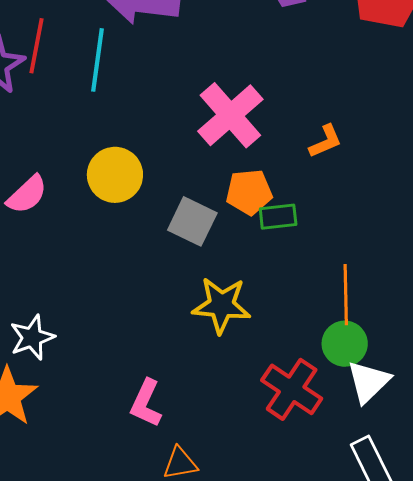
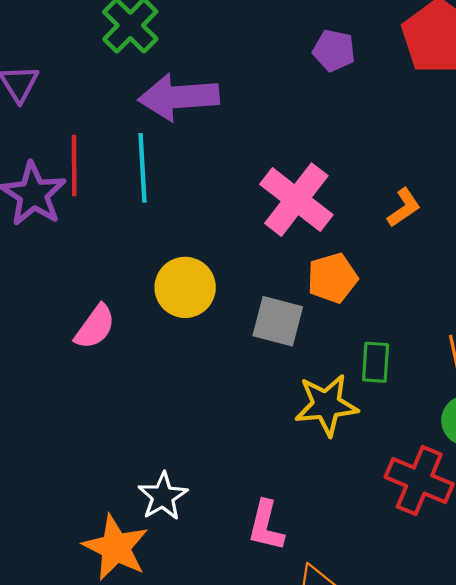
green rectangle: (278, 217) -> (376, 362), moved, turned -69
white star: (32, 337) -> (163, 496), moved

